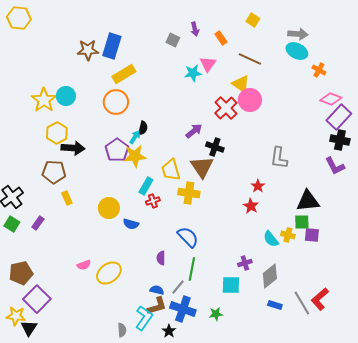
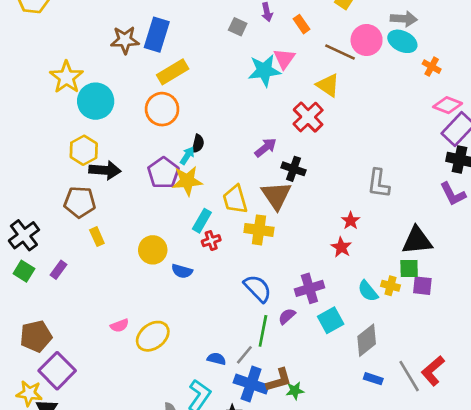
cyan star: (193, 73) -> (264, 71), size x1.4
cyan circle: (66, 96) -> (96, 101), size x1.4
yellow star: (44, 100) -> (66, 77), moved
pink circle: (250, 100) -> (367, 40), moved
purple semicircle: (161, 258) -> (287, 316), moved, turned 48
purple cross: (245, 263) -> (309, 288), moved, size x1.5
cyan square: (231, 285) -> (331, 320), moved, turned -30
brown L-shape: (157, 306) -> (279, 380), moved

